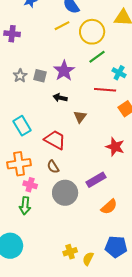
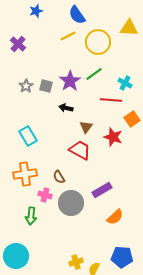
purple cross: (12, 34) -> (18, 44), turned 35
green line: (97, 57) -> (94, 74), moved
red trapezoid: (55, 140) -> (80, 150), moved
red star: (115, 147) -> (113, 137), moved
pink cross: (30, 185) -> (45, 195), moved

